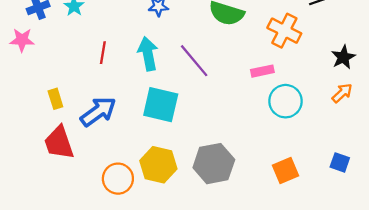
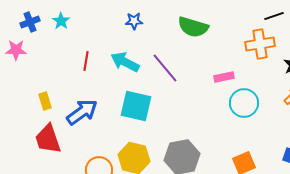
orange cross: (284, 31) -> (260, 44), moved, turned -36
cyan arrow: (148, 54) -> (125, 62), turned -52

